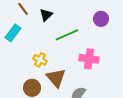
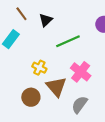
pink cross: (89, 59) -> (81, 72), moved, turned 30

